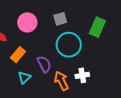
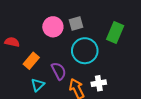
pink circle: (27, 22) -> (53, 27), moved

